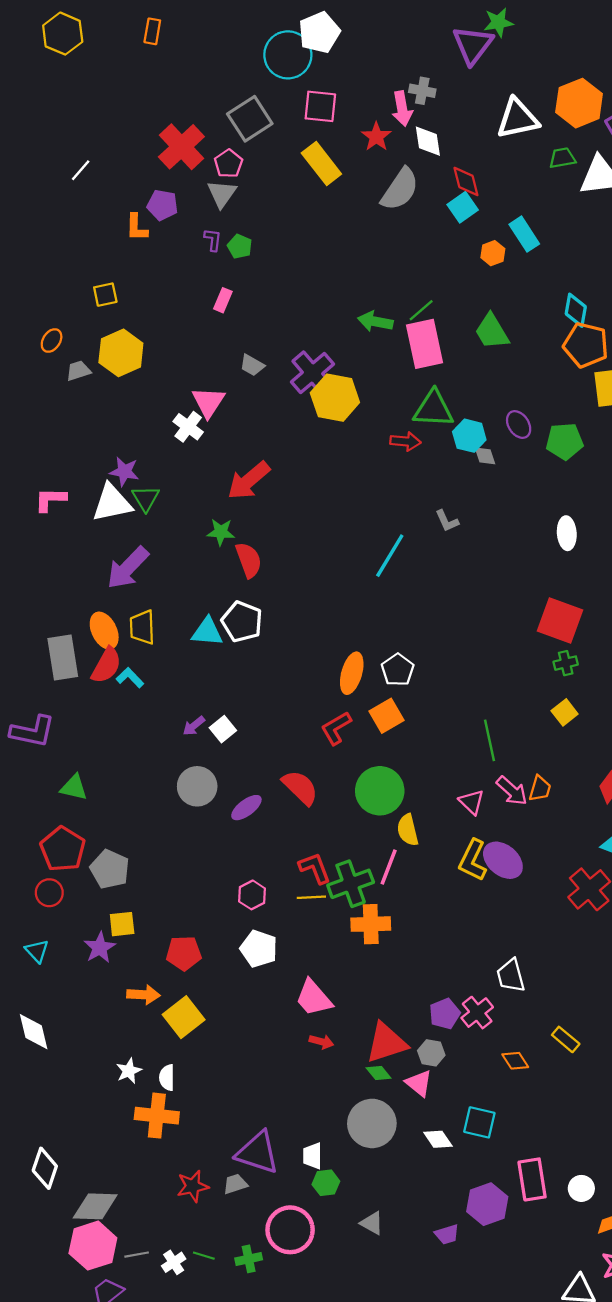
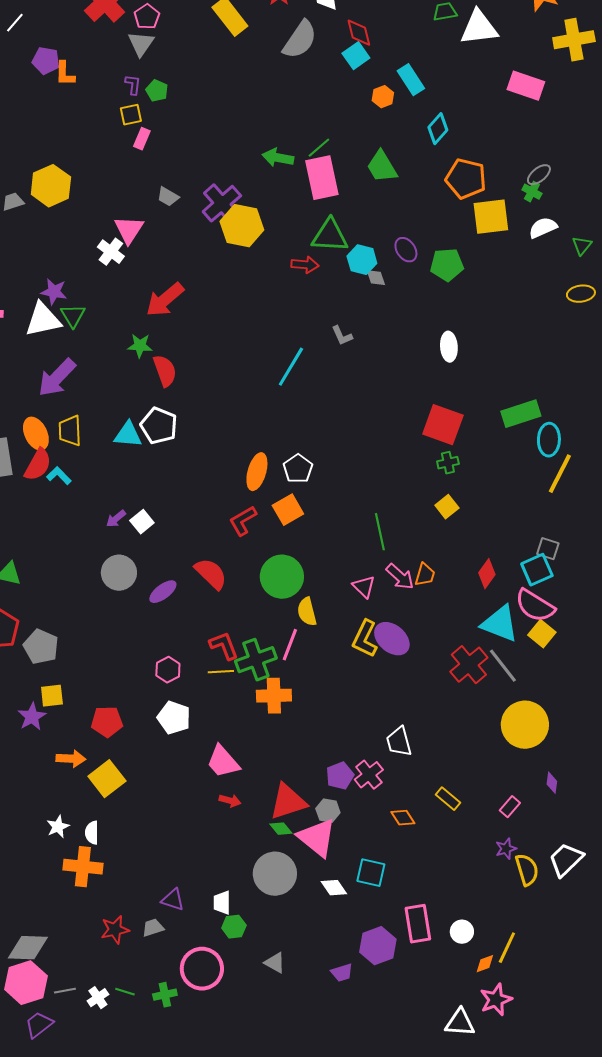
purple pentagon: (162, 205) -> (46, 61), moved
yellow square: (105, 295) -> (131, 115), moved
cyan diamond: (576, 310) -> (438, 129), moved, turned 32
pink triangle: (419, 1083) -> (317, 838), size x1.6
purple triangle: (258, 1153) -> (173, 900), size x0.6

